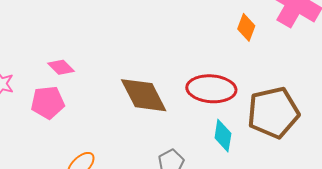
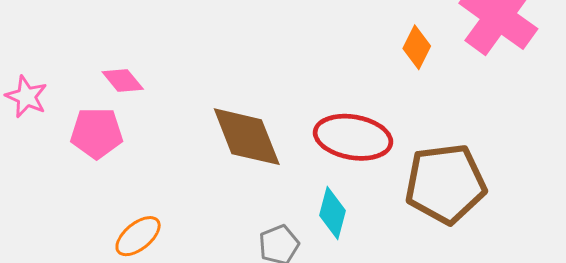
cyan diamond: (223, 136) -> (332, 213), moved

